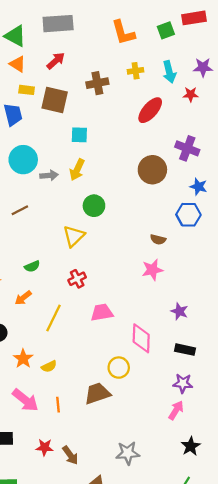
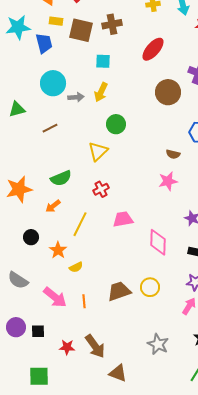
brown cross: (97, 83) -> (112, 24), moved
red ellipse: (150, 110) -> (153, 49), moved
green semicircle: (32, 266) -> (61, 178), size x1.5
orange star: (23, 359) -> (58, 250), moved
yellow circle: (119, 368) -> (150, 287), moved
red star: (45, 447) -> (67, 347), moved
gray star: (128, 453) -> (158, 344), moved, turned 30
brown arrow: (70, 455) -> (95, 346), size x1.4

